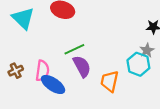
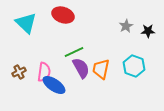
gray star: (147, 50) -> (126, 26), moved
orange trapezoid: (110, 81) -> (101, 69), moved

